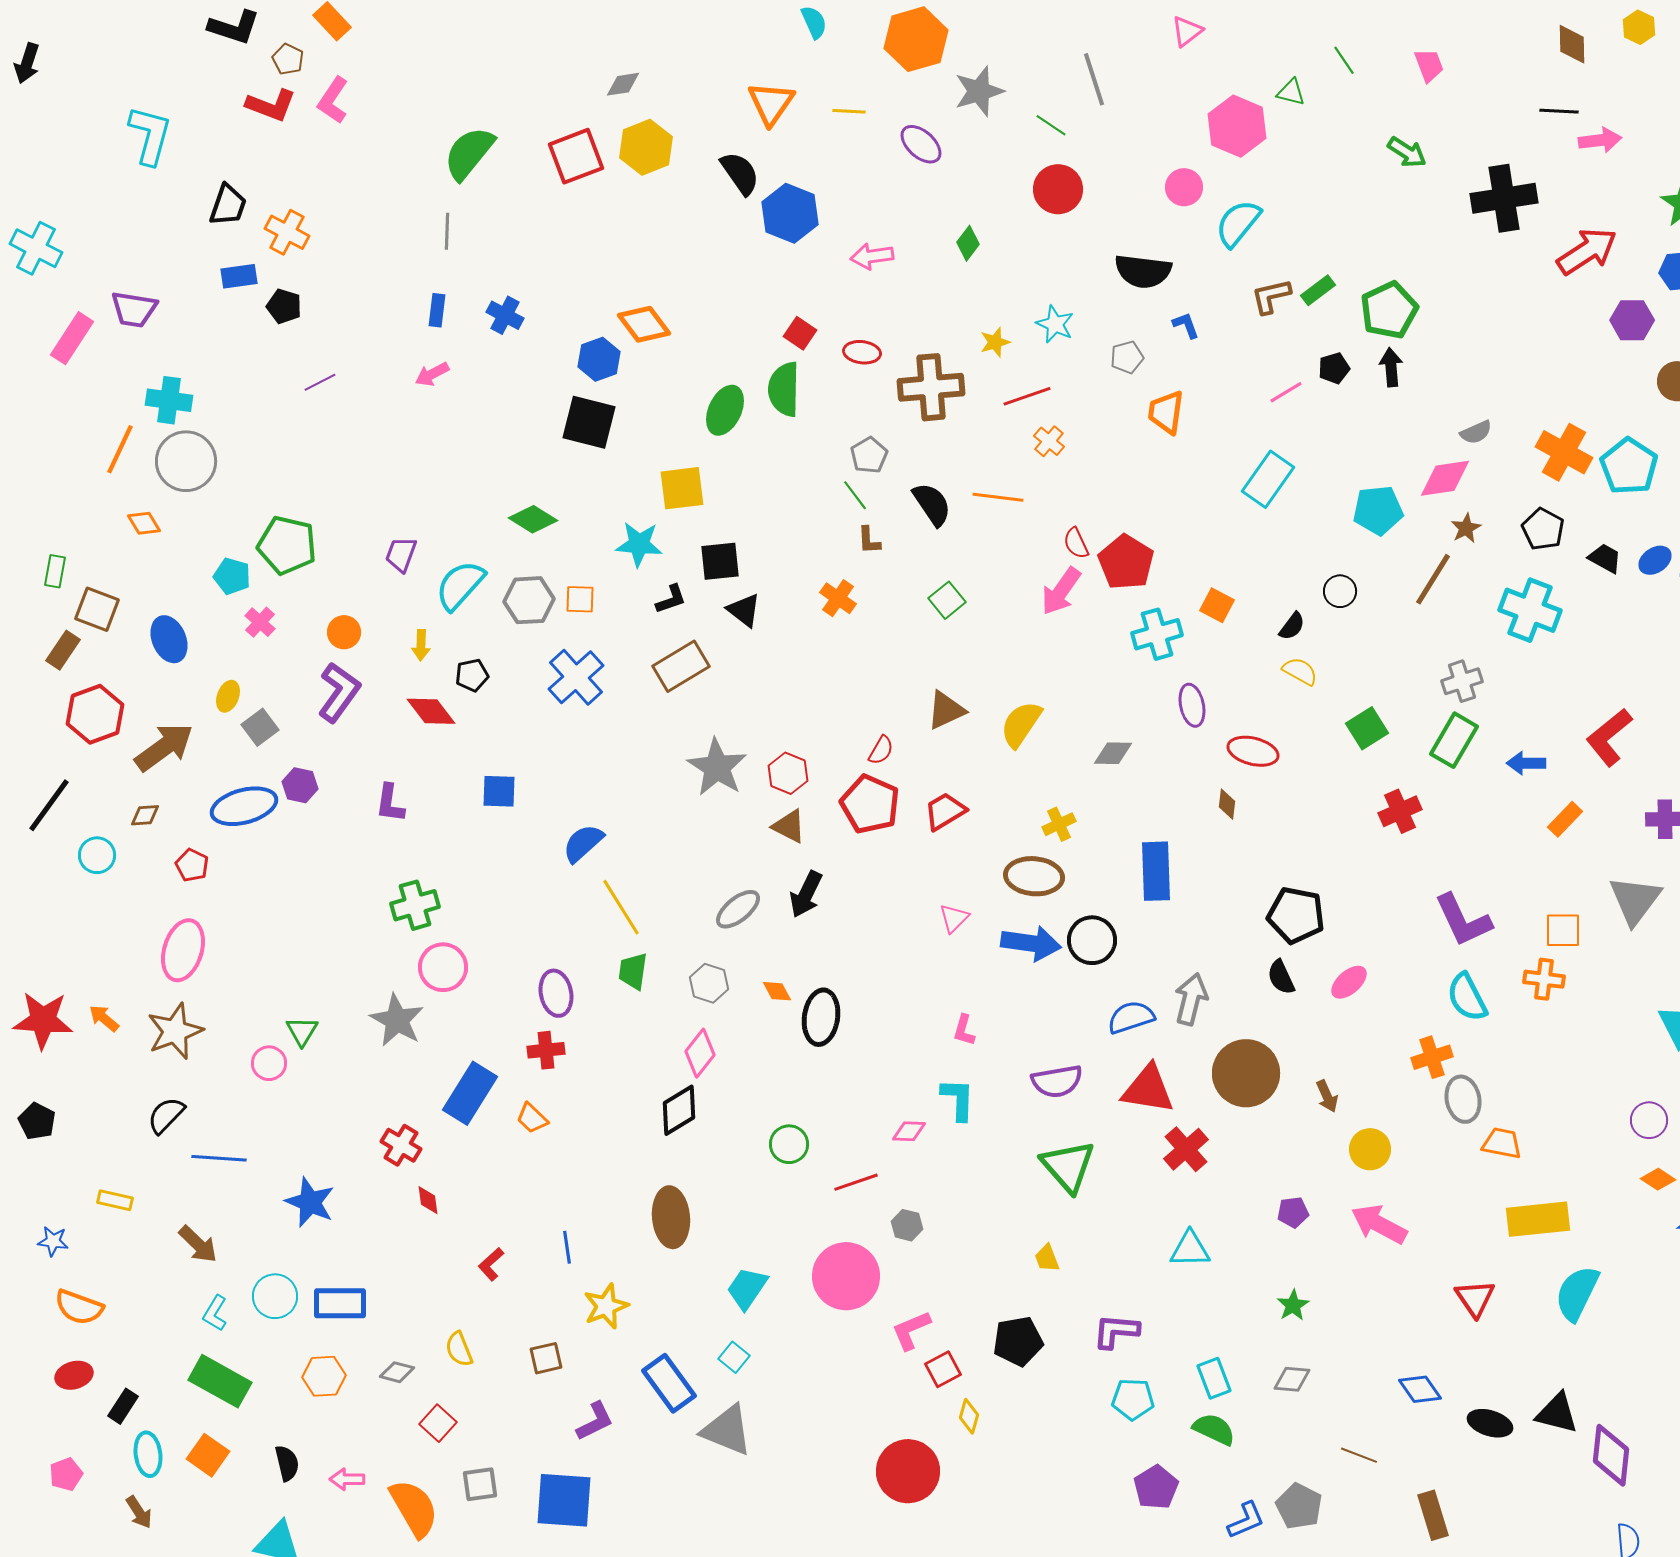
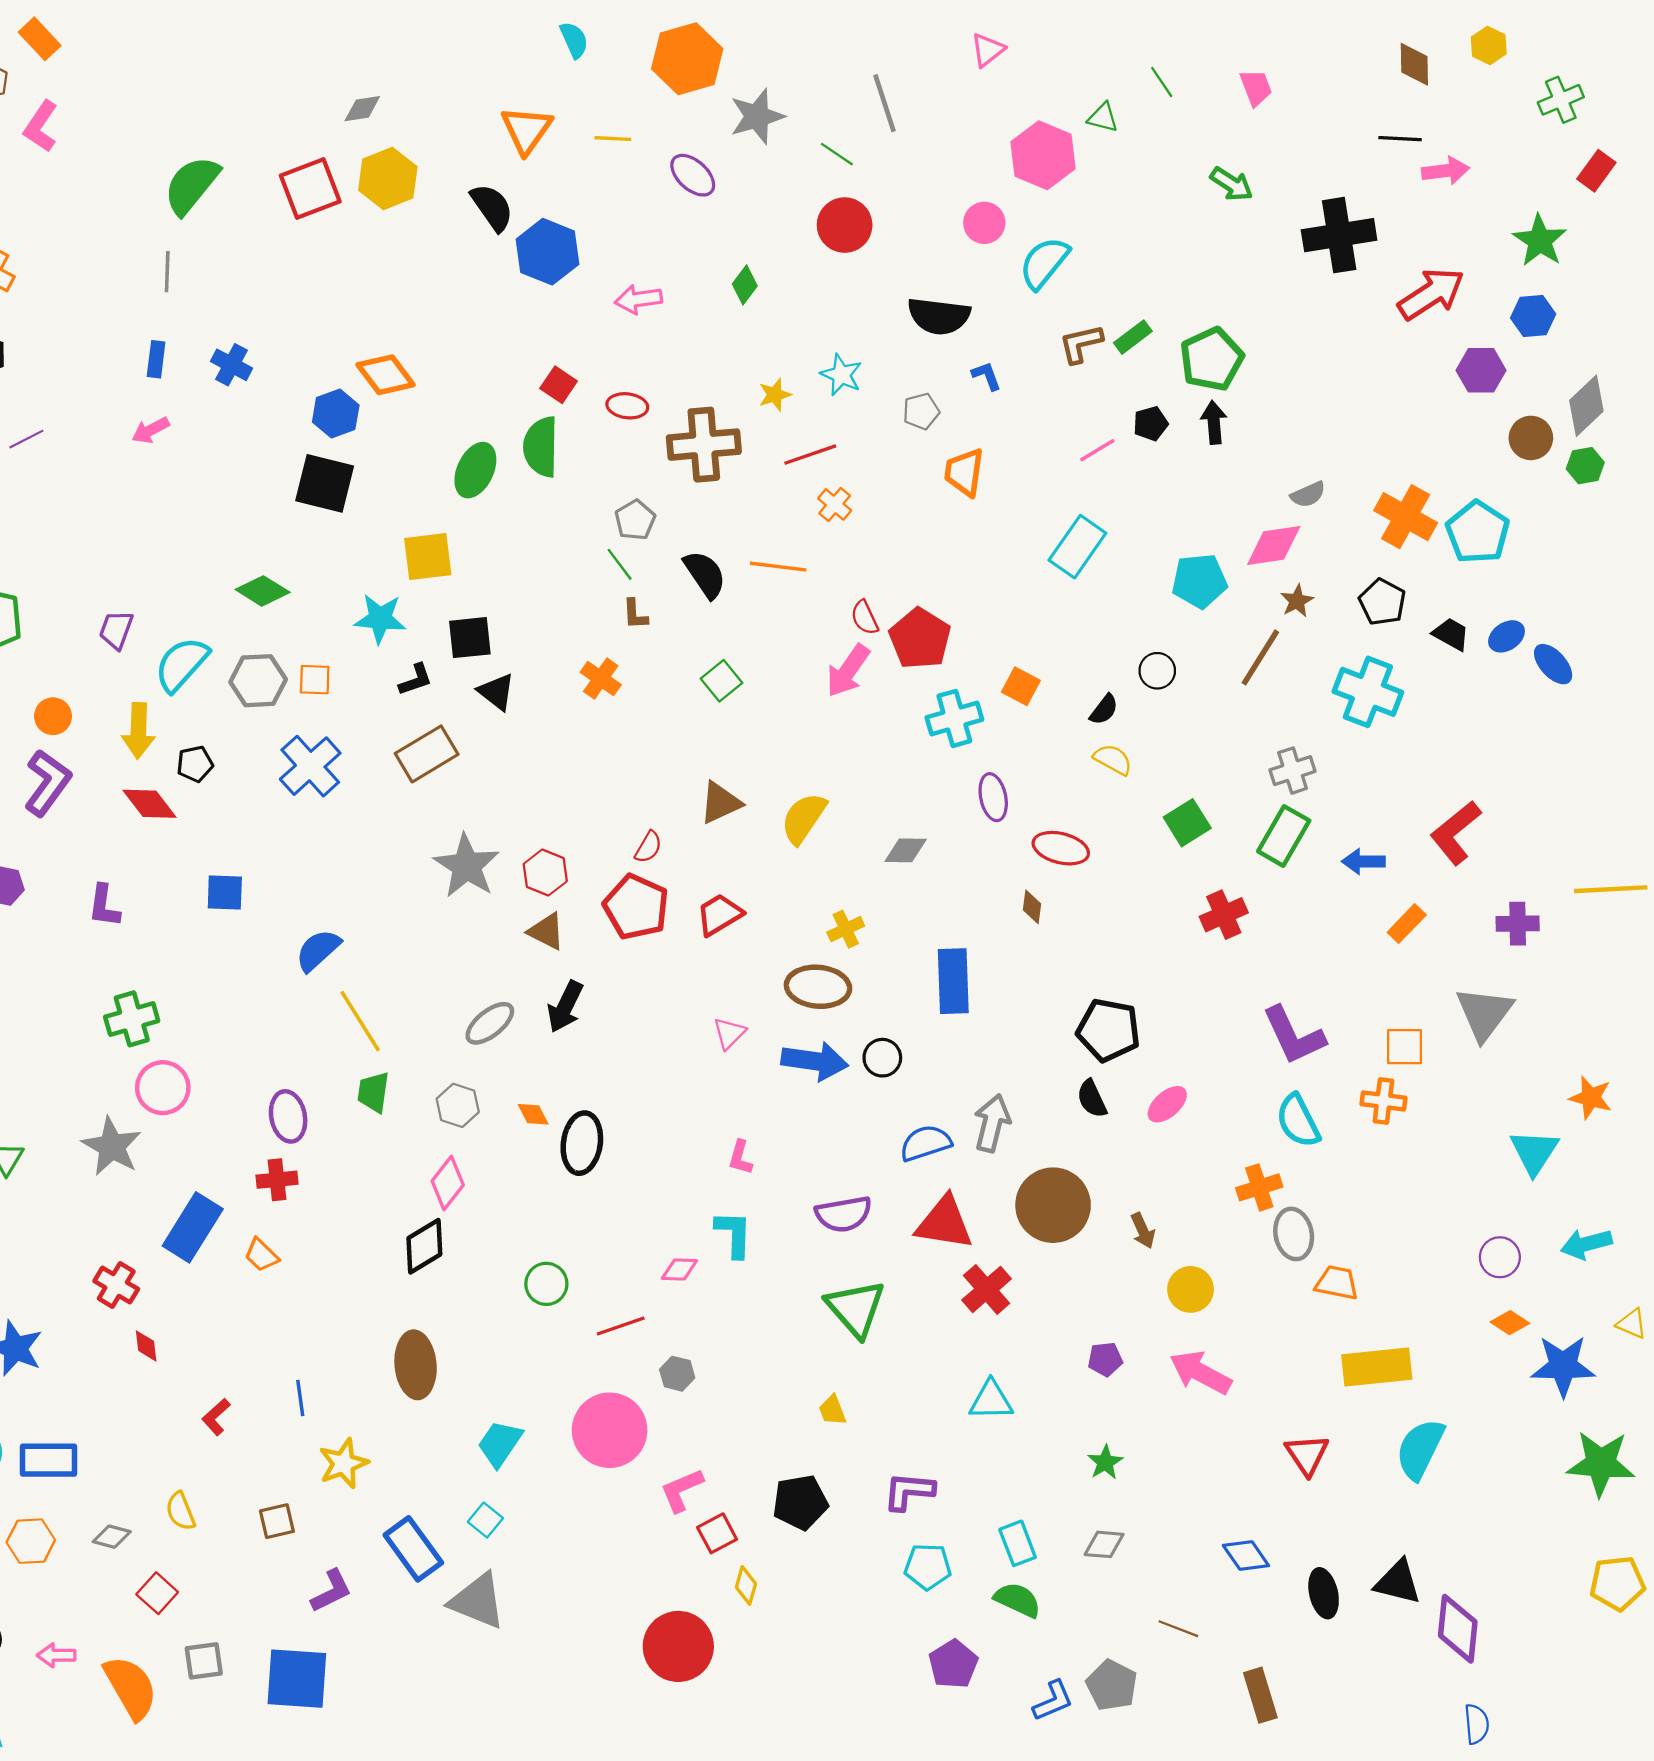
yellow arrow: (421, 645) -> (138, 731), size x1.6
black circle: (1092, 940) -> (882, 1058), size x0.7
black ellipse: (1490, 1423) -> (1324, 1593), turned 60

